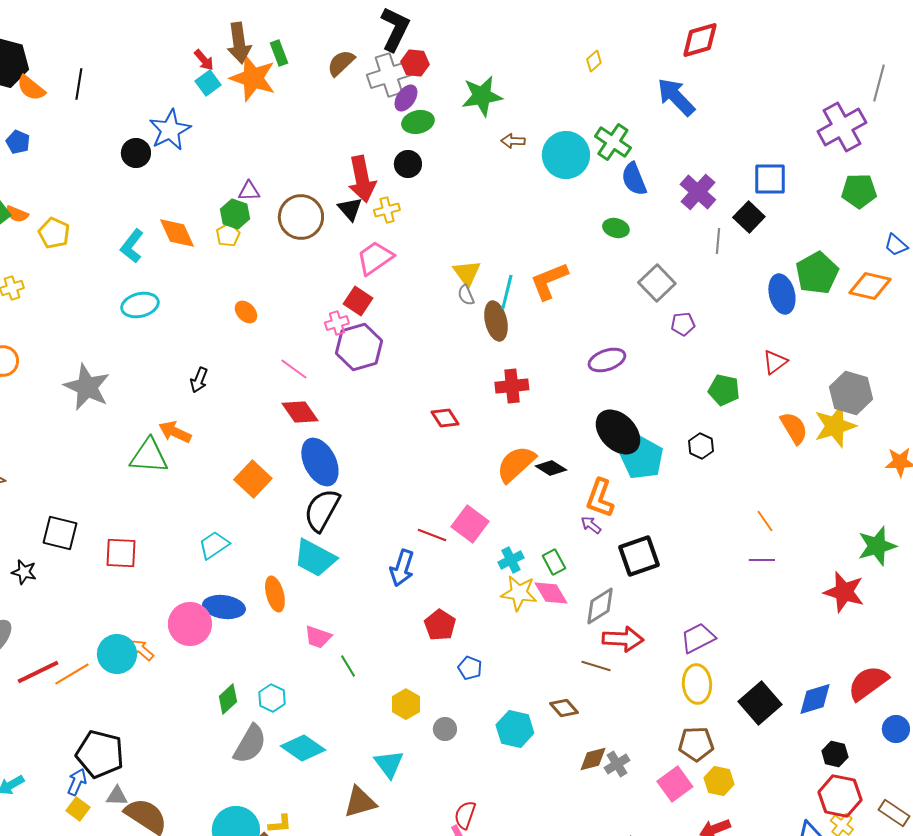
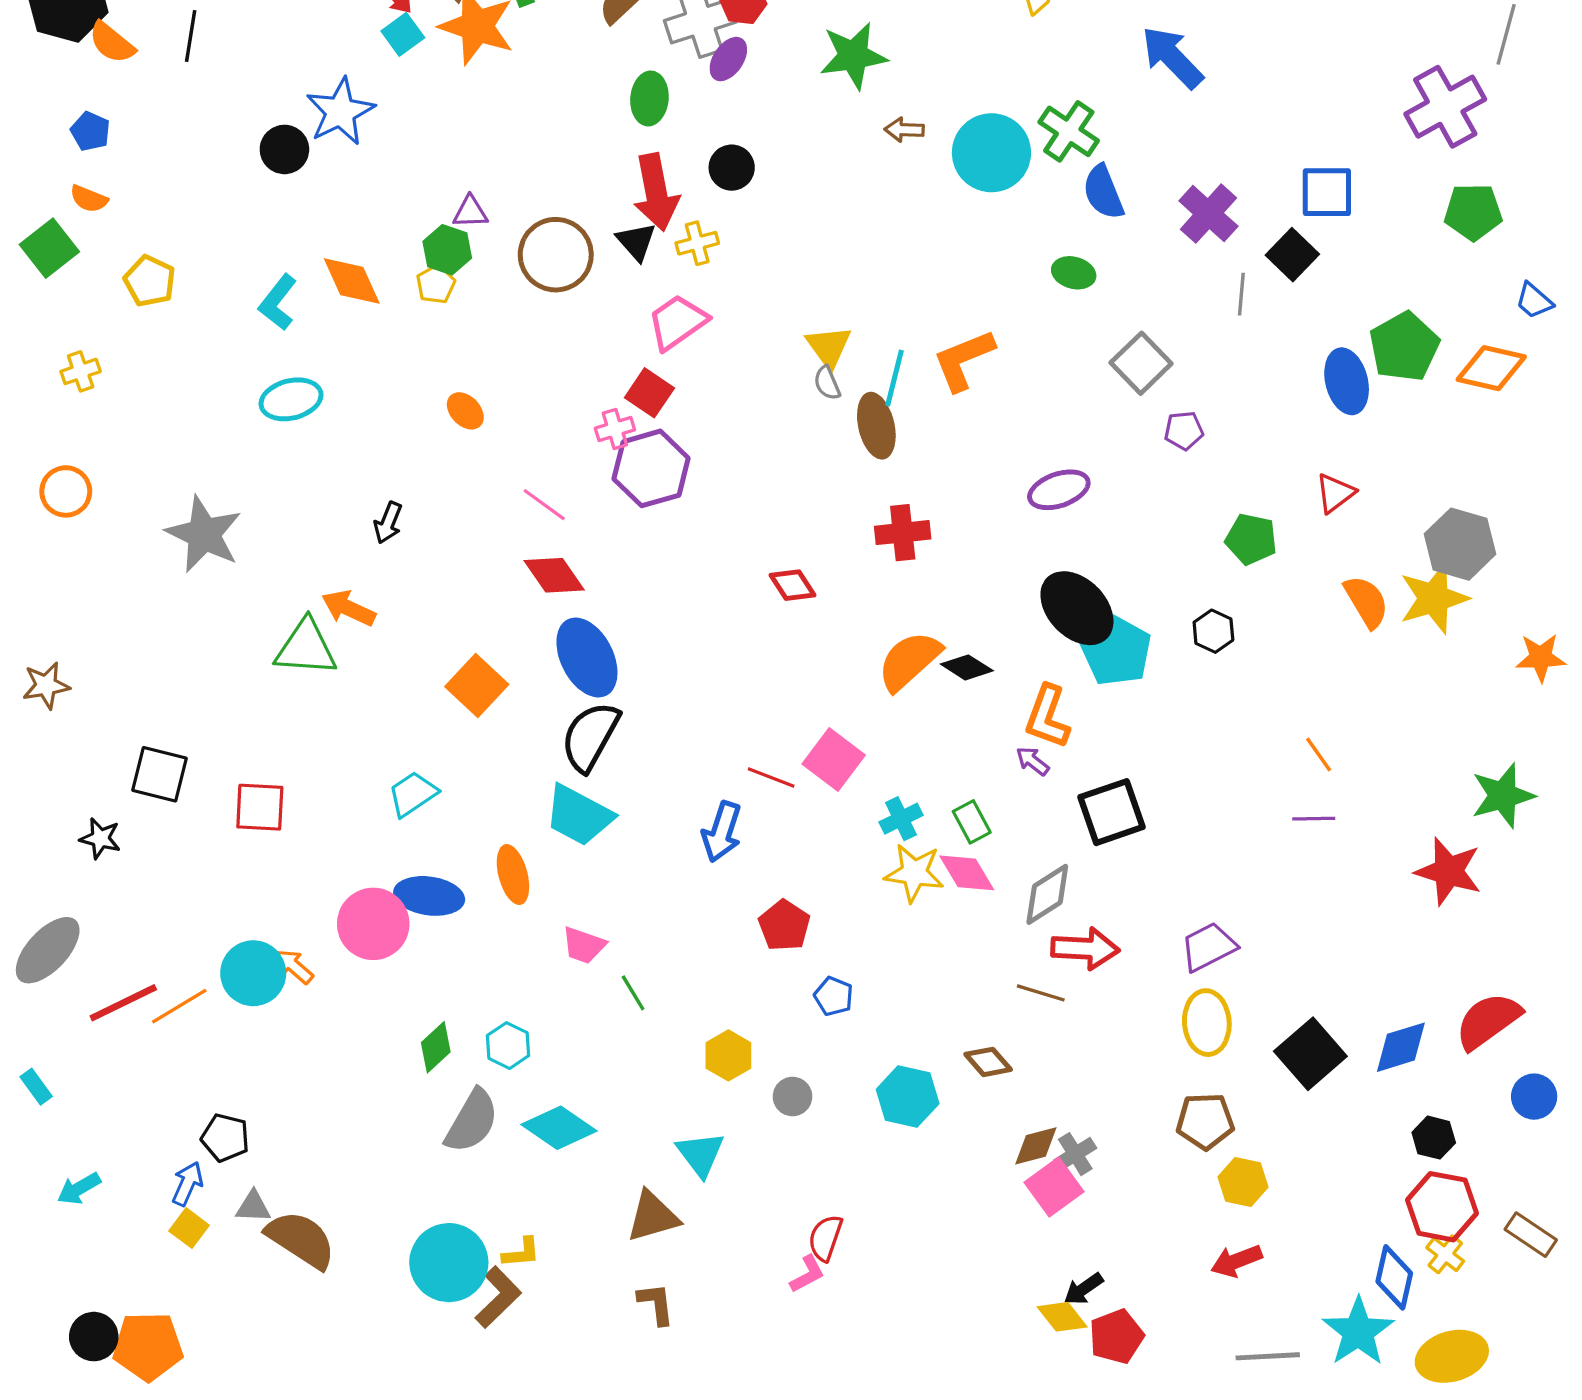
green ellipse: (418, 122) -> (649, 98), moved, turned -72
orange semicircle: (17, 214) -> (89, 199), moved
black pentagon: (100, 754) -> (225, 1138), size x0.6
pink square: (675, 784) -> (1054, 1187), moved

